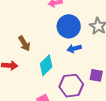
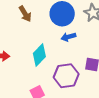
brown arrow: (24, 44) -> (25, 14), moved

